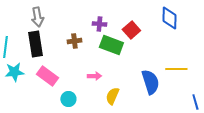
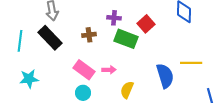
black rectangle: (35, 44) -> (50, 38), turned -35
cyan star: (14, 72) -> (29, 79), moved
pink rectangle: (47, 76) -> (84, 70), moved

